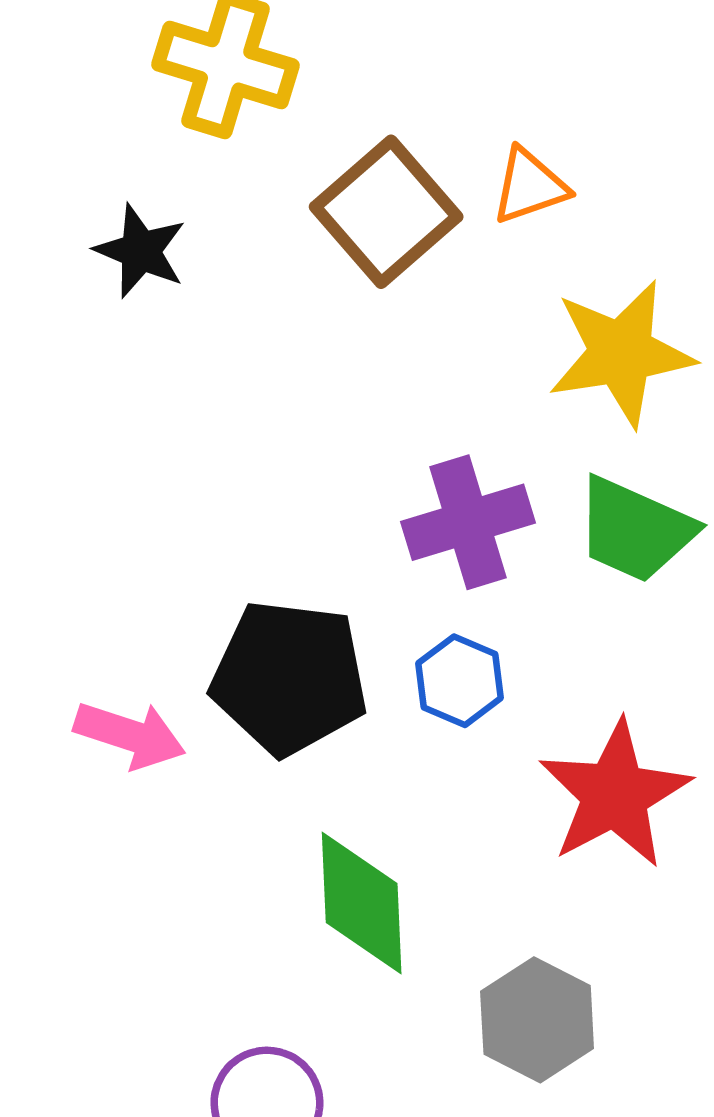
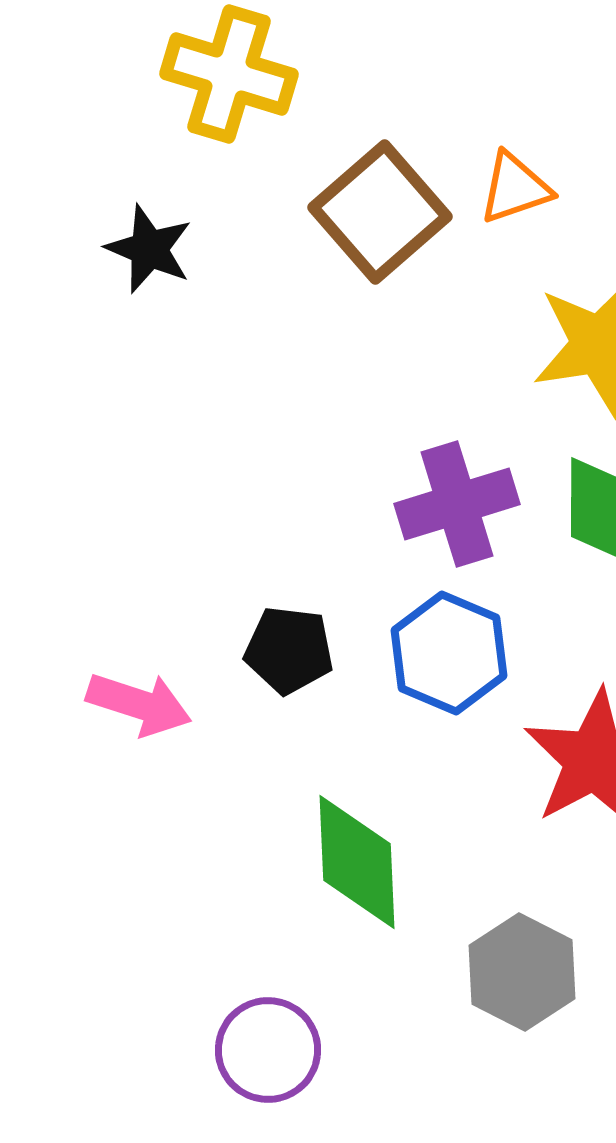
black pentagon: (289, 677) -> (289, 650), size x0.6
blue hexagon: (459, 681) -> (449, 653), size x1.4

